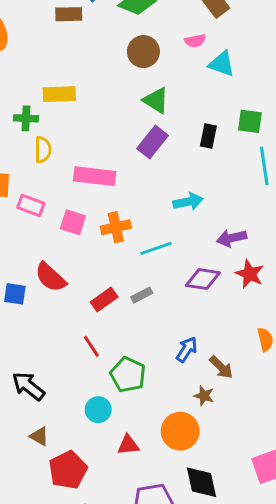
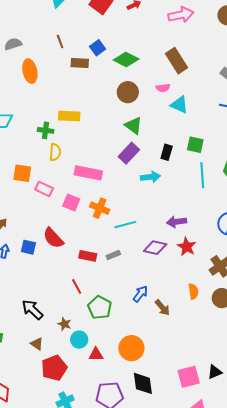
cyan arrow: (188, 202) -> (150, 177), moved
orange cross: (116, 227) -> (100, 208), turned 30
red rectangle: (104, 300) -> (88, 256), turned 42
brown star: (204, 396) -> (64, 324), moved
cyan circle: (98, 410) -> (79, 340), moved

